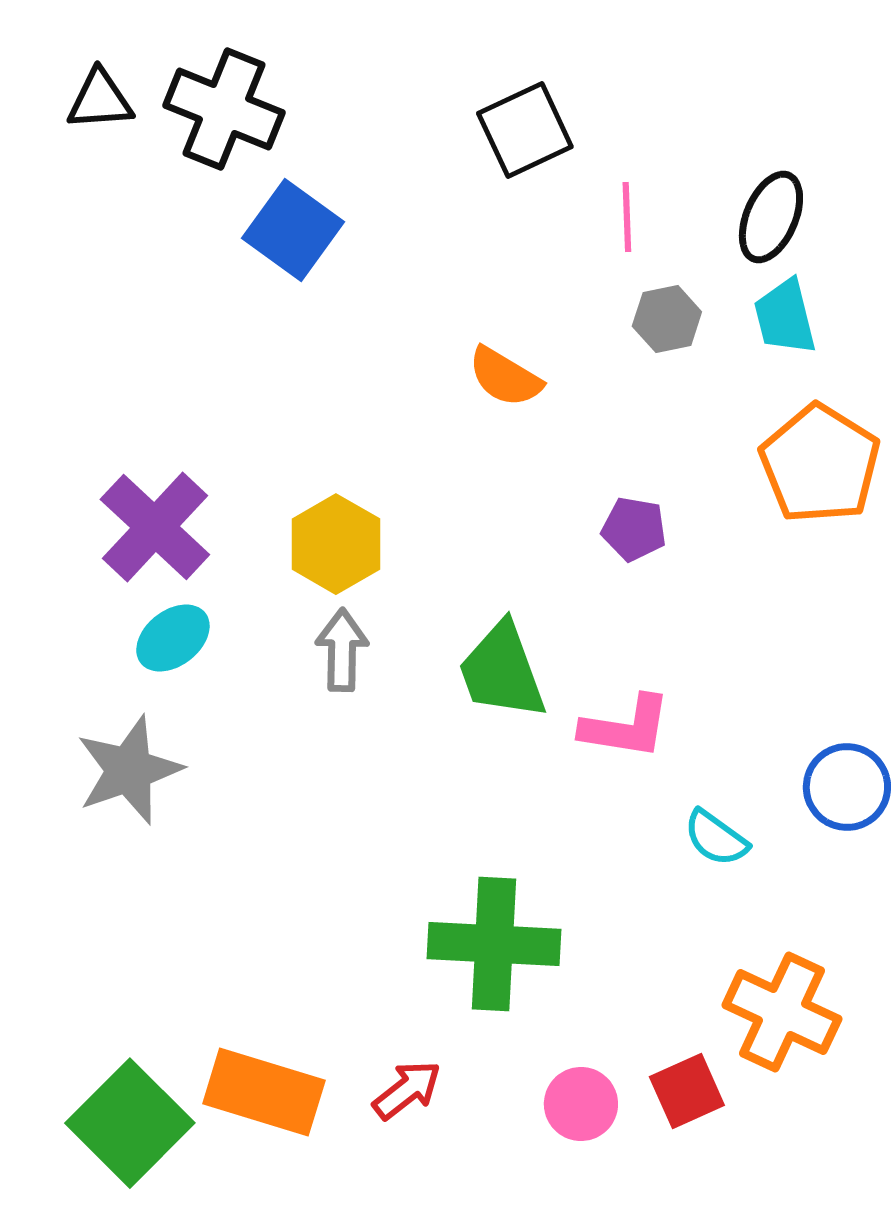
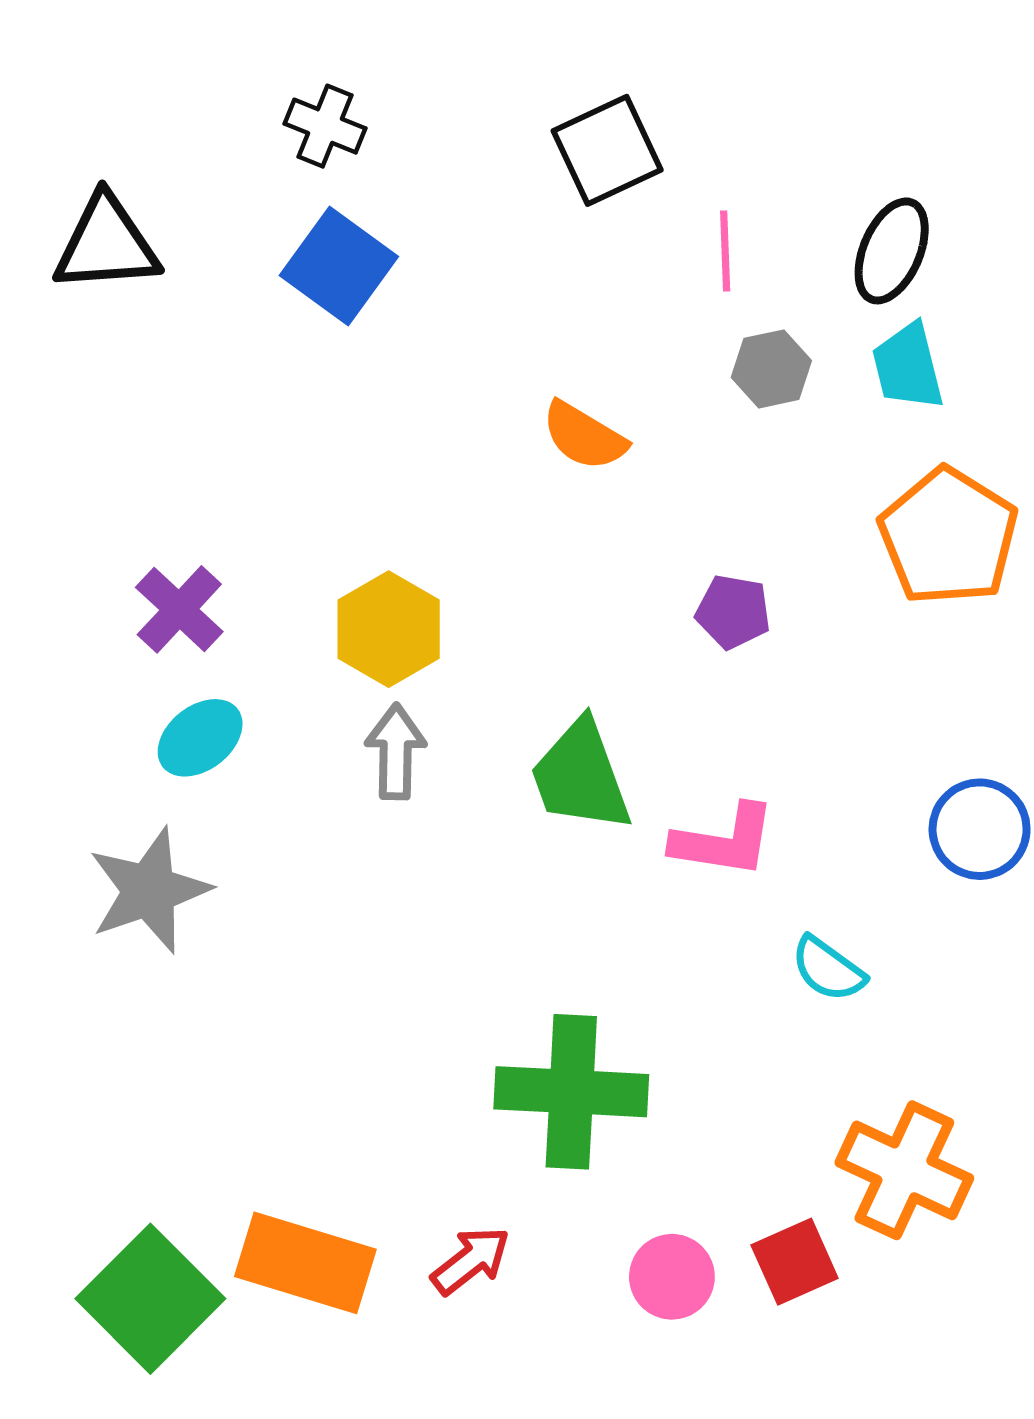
black triangle: (100, 100) -> (106, 244), moved, size x1.4
black cross: (224, 109) -> (325, 126), moved, size x0.6
purple cross: (155, 527) -> (179, 609), size x0.7
blue circle: (847, 787) -> (980, 829), moved

